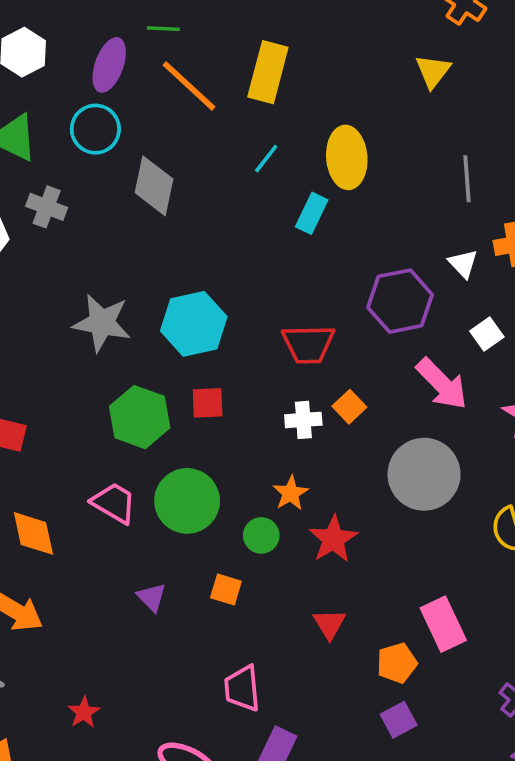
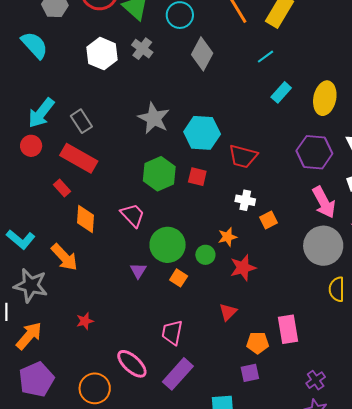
yellow ellipse: (347, 157) -> (325, 98), moved
red trapezoid: (308, 344) -> (243, 156), moved
orange square: (349, 407) -> (269, 220), moved
gray circle: (424, 474) -> (323, 246), moved
green circle: (187, 501) -> (168, 245), moved

